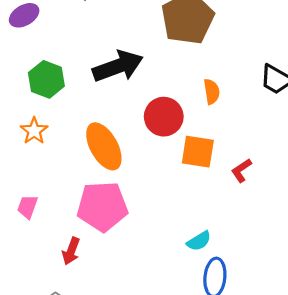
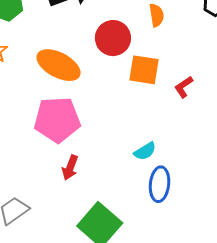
orange ellipse: (104, 146) -> (59, 65), turned -33
red arrow: (71, 251) -> (70, 168), moved

